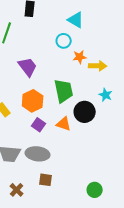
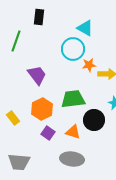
cyan circle: (64, 41) -> (73, 49), size x1.5
green trapezoid: (64, 91) -> (73, 99), turned -85
gray ellipse: (38, 154) -> (72, 159), moved

